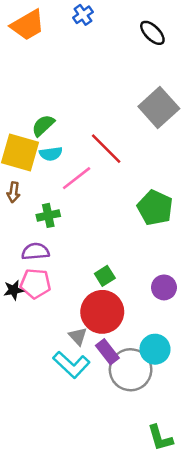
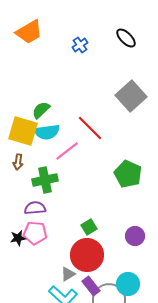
blue cross: (83, 15) -> (80, 45), moved
cyan semicircle: (51, 154) -> (47, 132), size x1.4
green cross: (48, 215) -> (45, 180), size x1.4
gray triangle: (78, 336) -> (68, 274), turned 42

